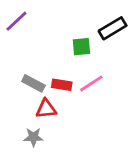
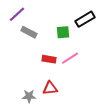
gray rectangle: (33, 83) -> (29, 32), moved
red triangle: (46, 109) -> (50, 88), moved

